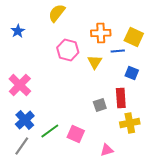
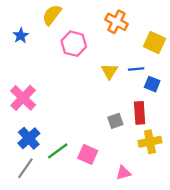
yellow semicircle: (57, 13) -> (52, 15), moved
orange cross: (101, 33) -> (116, 22), moved, turned 30
pink hexagon: (68, 50) -> (74, 44), moved
blue line: (118, 51) -> (136, 69), moved

